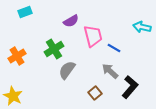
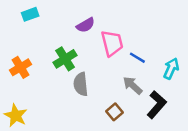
cyan arrow: (142, 27) -> (171, 69), moved, turned 102
gray semicircle: (67, 70) -> (81, 84), turned -42

